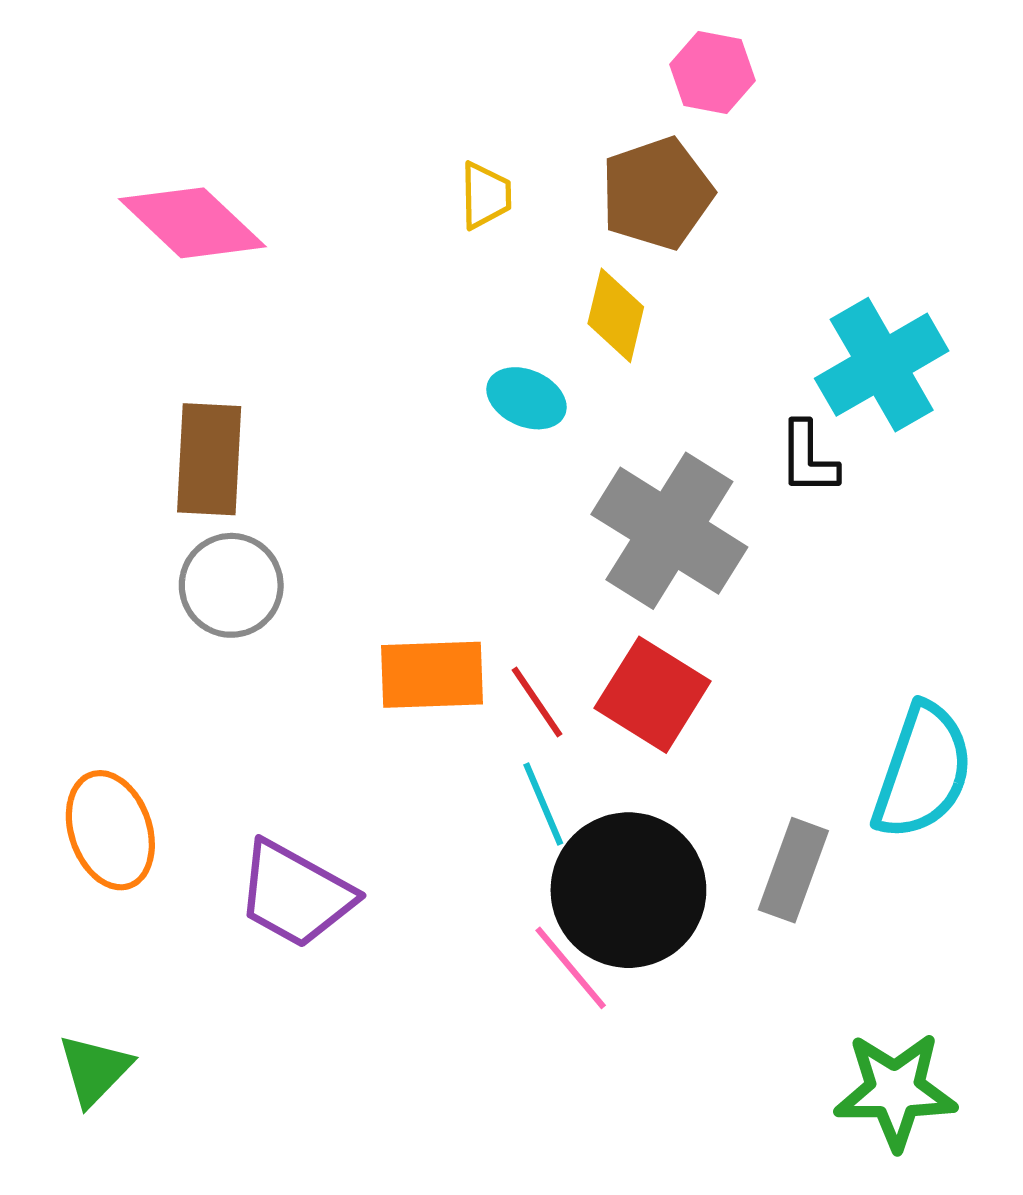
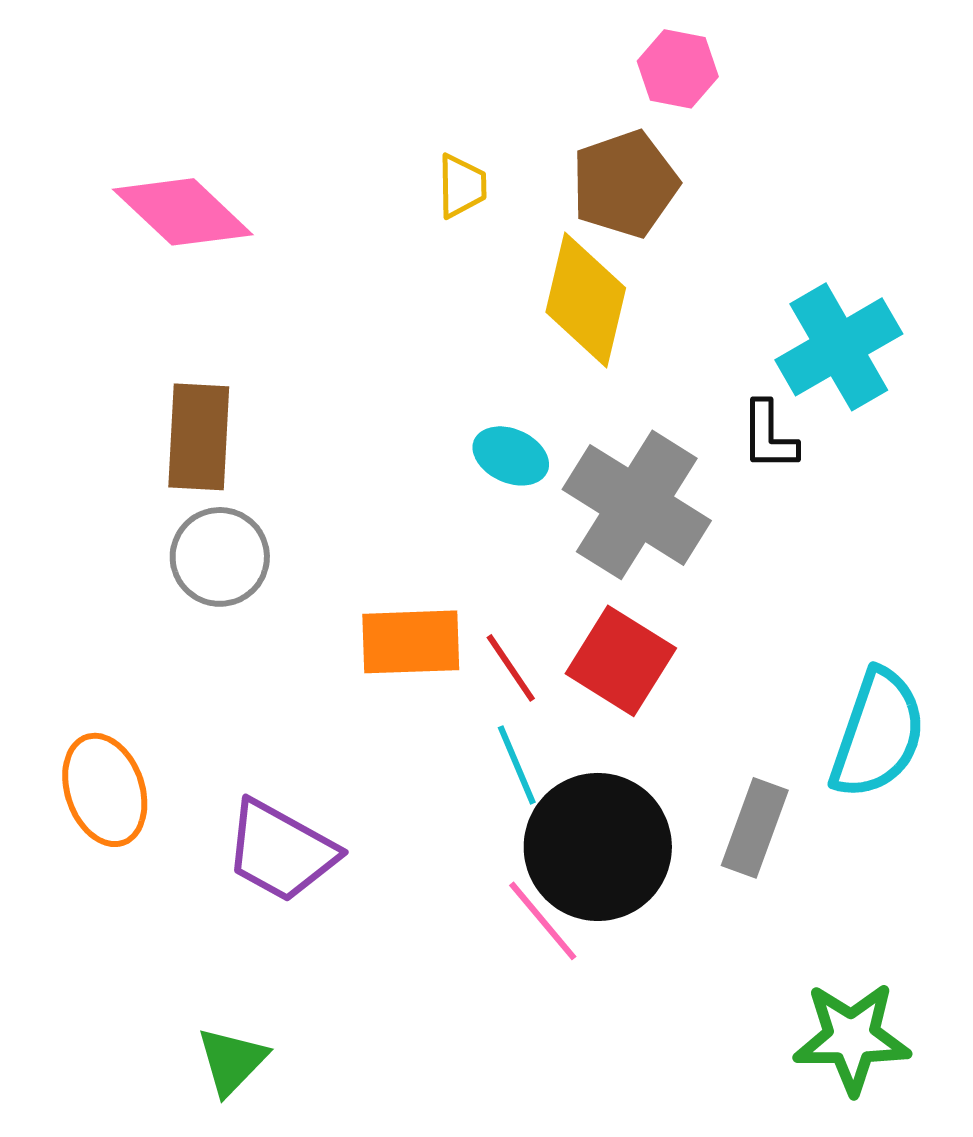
yellow diamond: (616, 315) -> (586, 300), size x1.5
cyan ellipse: (526, 398) -> (511, 456), moved
green triangle: (95, 1070) -> (232, 1061), moved

